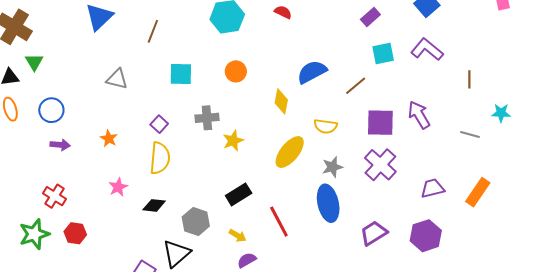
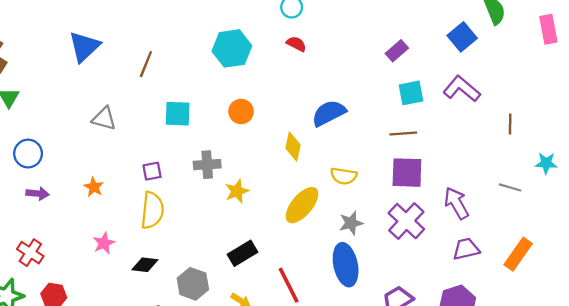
brown line: (356, 86) -> (403, 134), moved, turned 35
purple arrow: (419, 115) -> (456, 203), moved
purple square: (159, 124) -> (152, 171), turned 36

